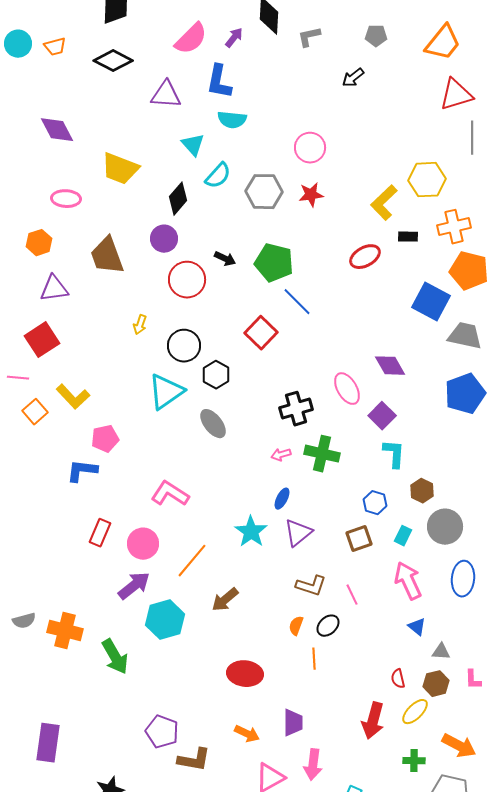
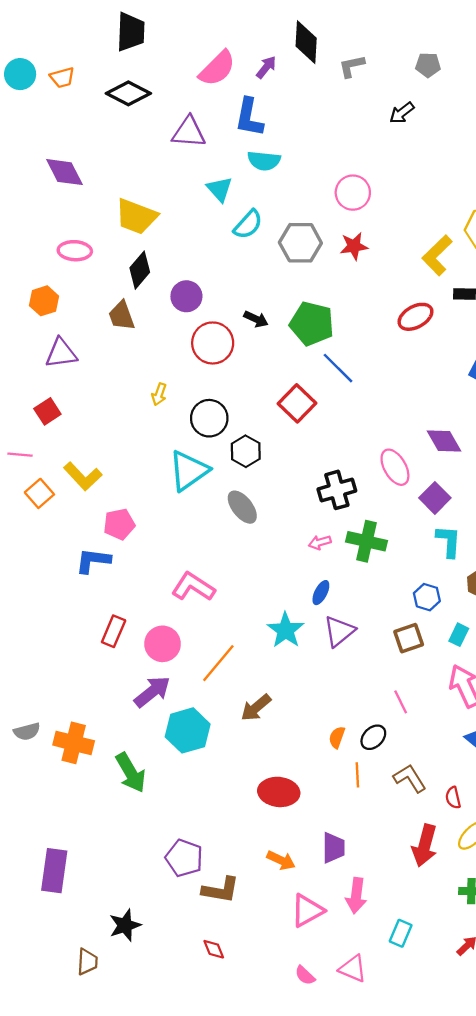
black diamond: (178, 199) -> (140, 270), moved
brown trapezoid: (107, 256) -> (121, 316), size x0.7
red square: (42, 340) -> (47, 411), size x0.7
brown L-shape: (311, 586) -> (410, 778), moved, turned -140

